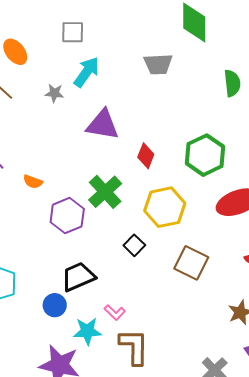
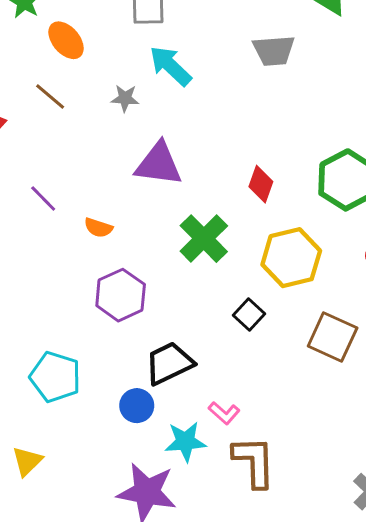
cyan arrow: (87, 72) -> (170, 66), turned -80
purple triangle: (103, 125) -> (159, 164), moved
purple hexagon: (67, 216) -> (121, 295), moved

